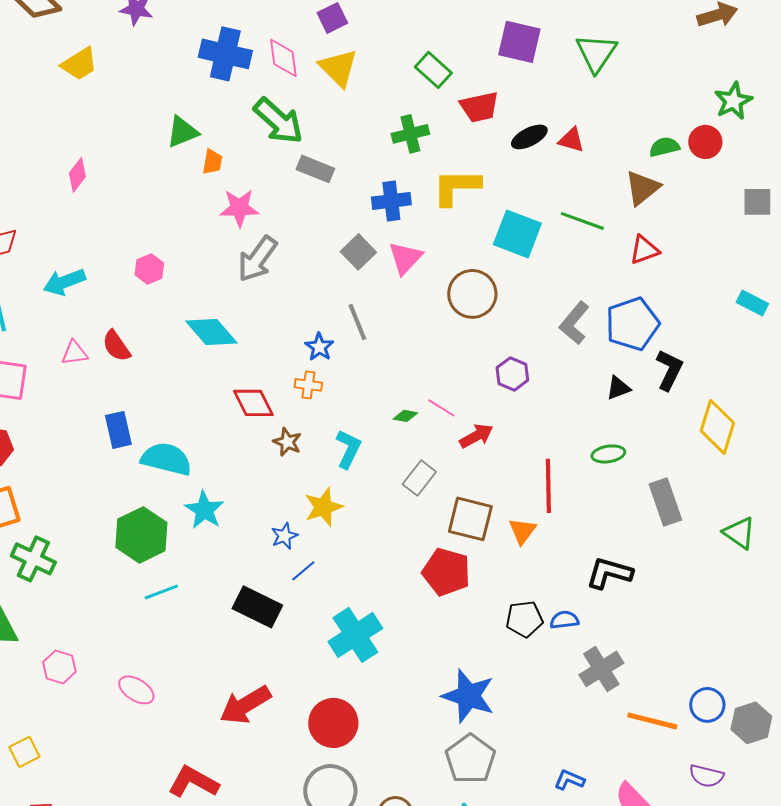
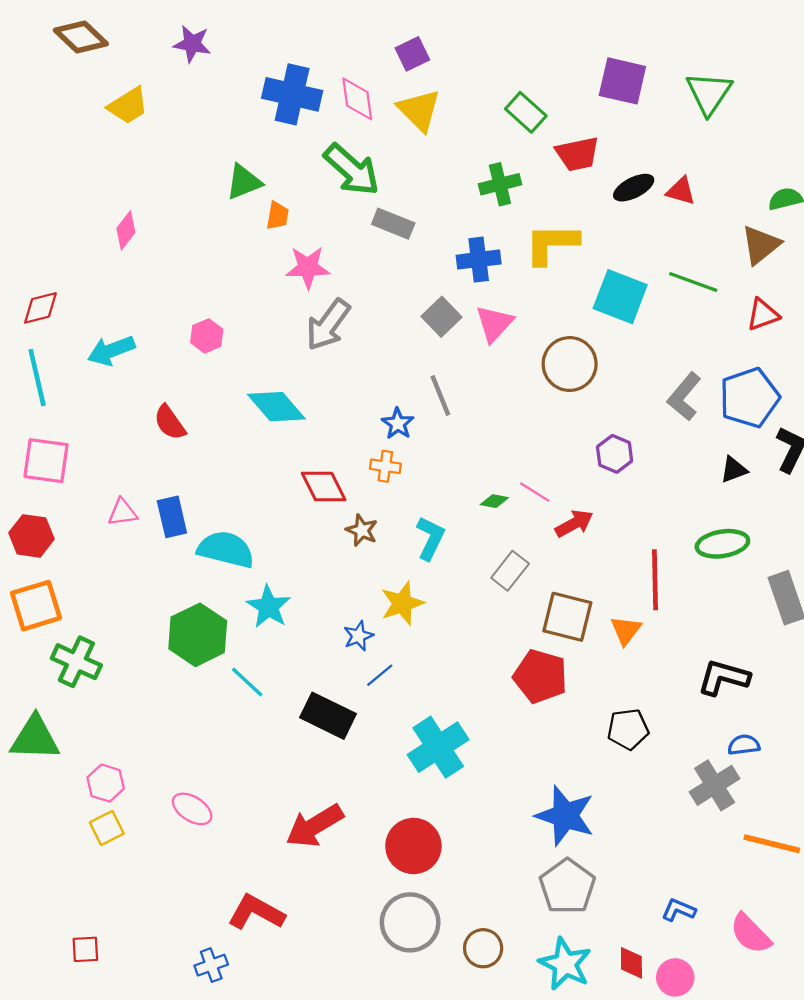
pink triangle: (74, 353) -> (122, 512), moved
green ellipse: (608, 454) -> (722, 544), size x1.4
cyan line: (161, 592) -> (247, 682), moved, turned 64
blue semicircle: (564, 620) -> (744, 745), moved
yellow square: (24, 752) -> (107, 828), moved

